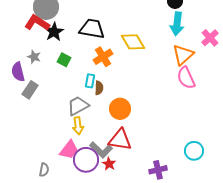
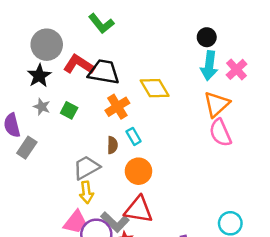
red L-shape: (37, 23) -> (79, 65), moved
black star: (54, 32) -> (39, 76), moved
pink cross: (210, 38) -> (236, 69), moved
gray star: (34, 57) -> (42, 107), moved
cyan rectangle: (90, 81) -> (134, 136), moved, turned -40

